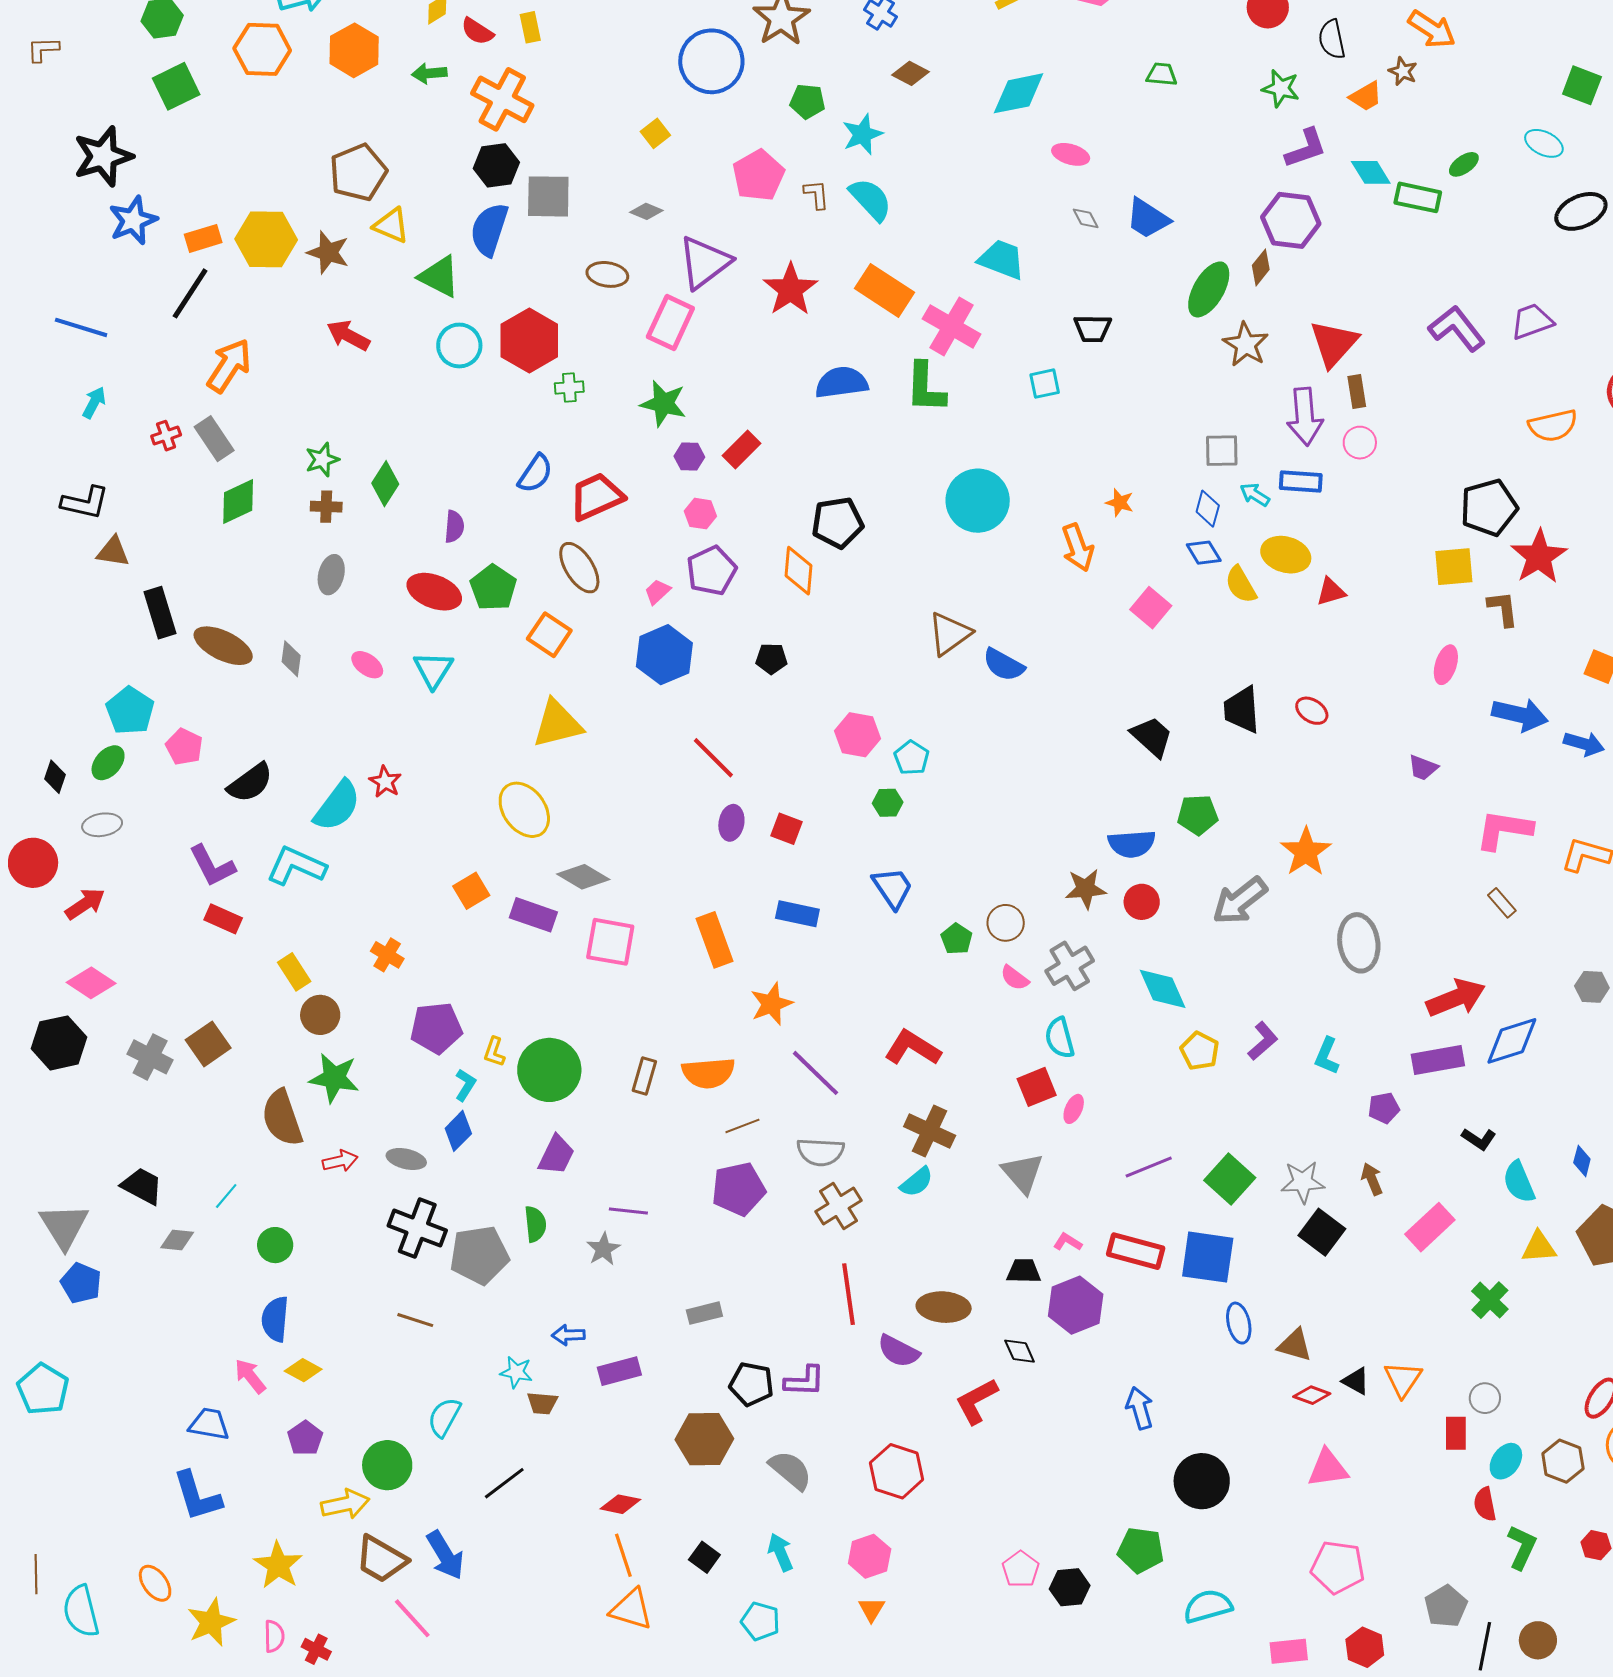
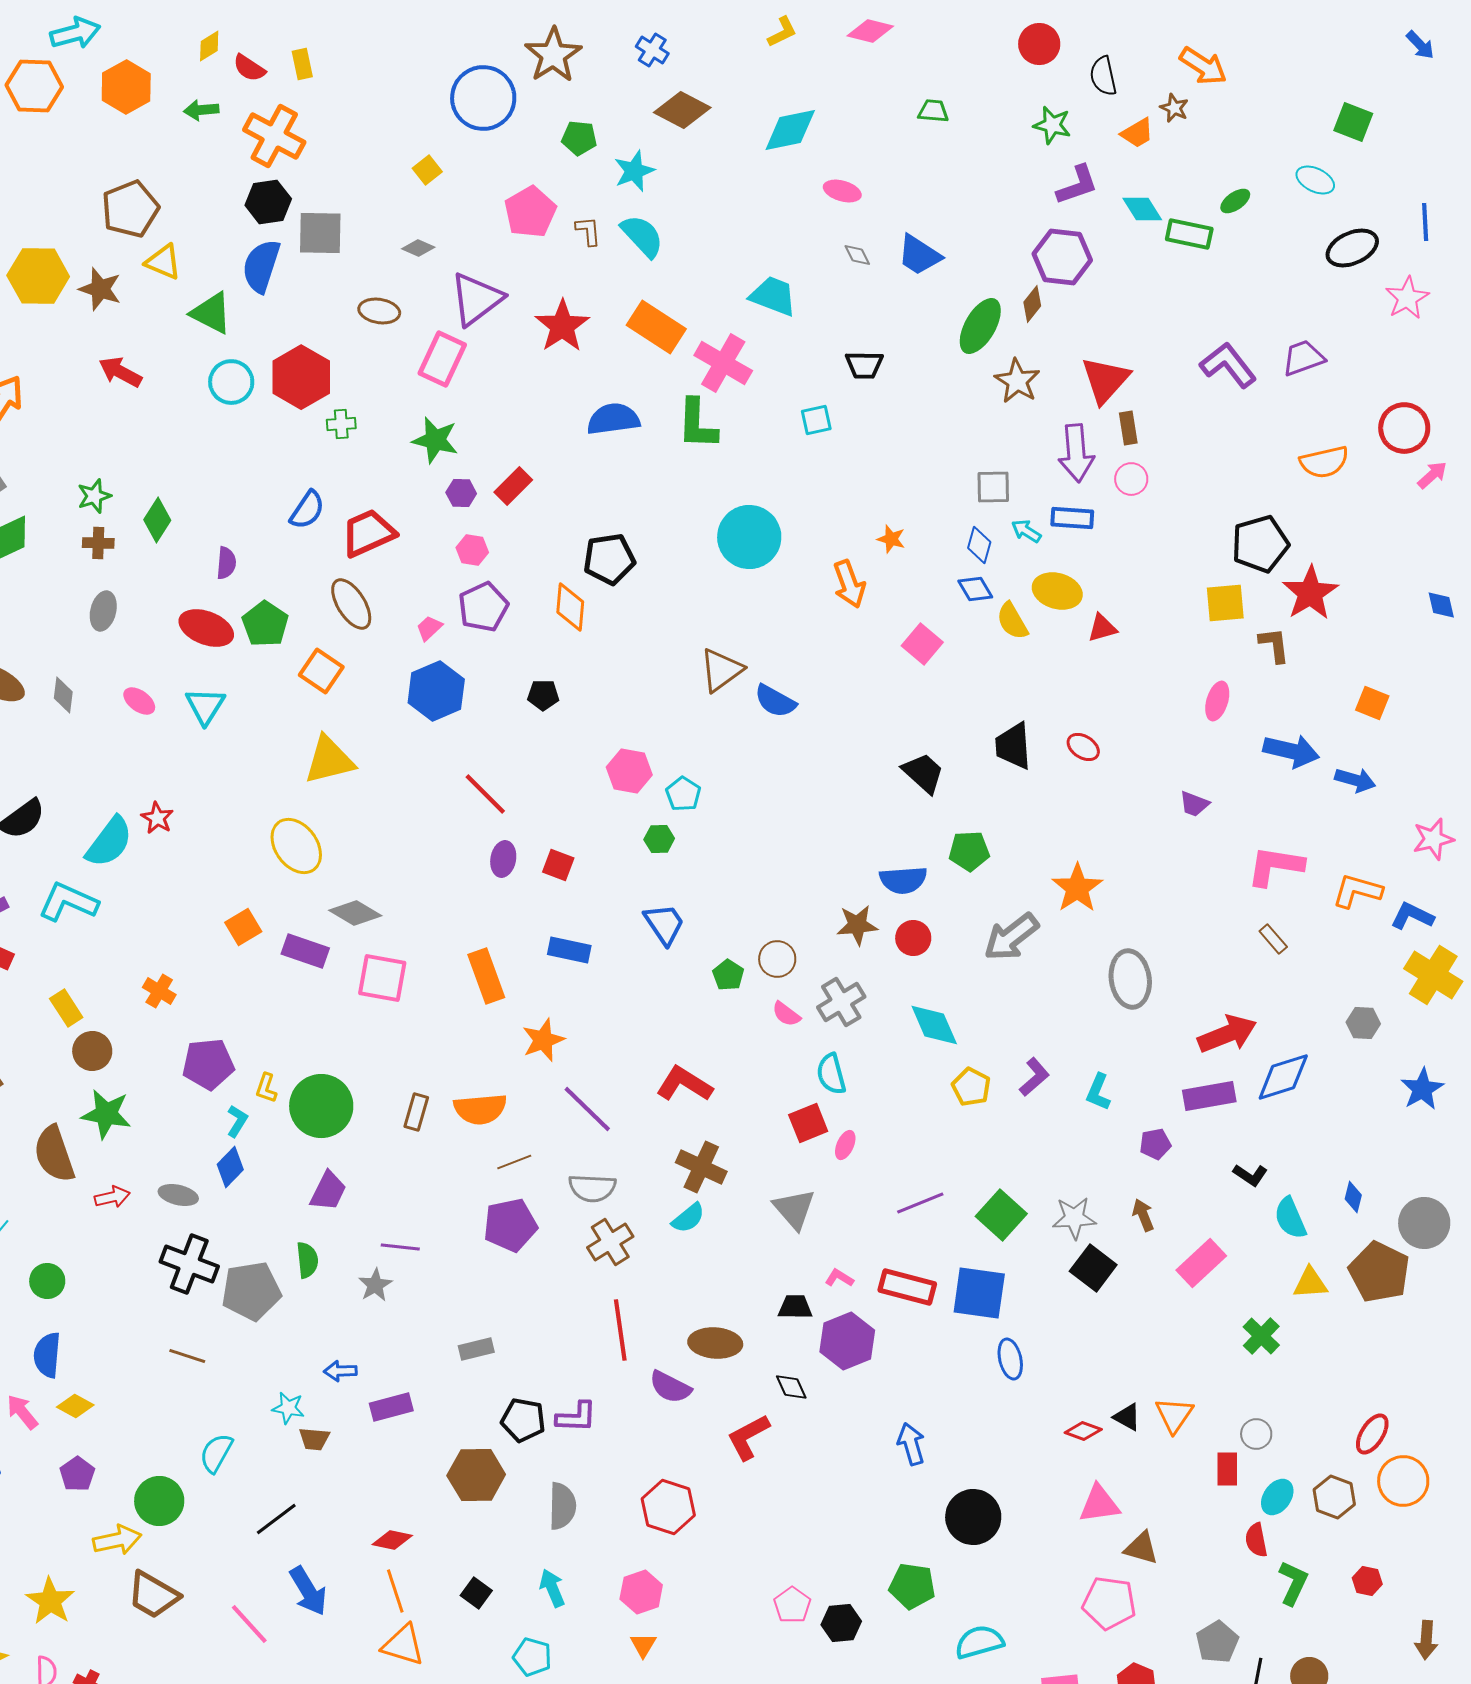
brown diamond: (911, 73) -> (682, 110), size x1.5
brown triangle: (1295, 1345) -> (1141, 1548), moved
gray semicircle: (790, 1470) -> (562, 1506), turned 51
blue arrow: (445, 1555) -> (308, 1591), moved
pink line: (412, 1618) -> (249, 1624), moved

